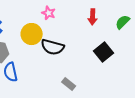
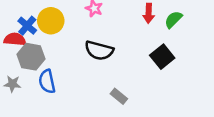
green semicircle: (123, 22) -> (173, 19), moved
yellow circle: (32, 34) -> (51, 21), moved

